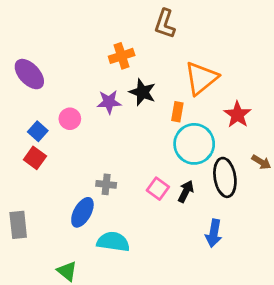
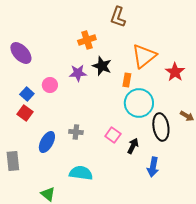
red star: (237, 115) -> (175, 72), moved
black arrow: (186, 191) -> (133, 146), moved
blue ellipse: (82, 212) -> (47, 142), moved

